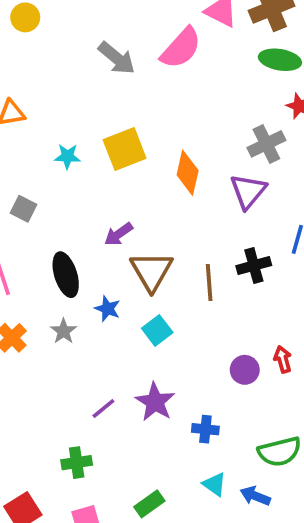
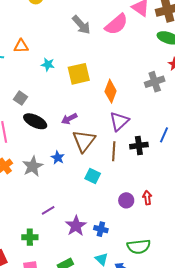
cyan star: (67, 156) -> (48, 64), moved
purple triangle: (248, 191) -> (119, 121), moved
black ellipse: (66, 275) -> (35, 121), moved, turned -55
cyan square: (157, 330) -> (93, 176), moved, turned -35
gray star: (64, 331) -> (33, 166), size x1.5
purple star: (155, 402) -> (76, 226), moved

